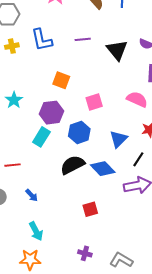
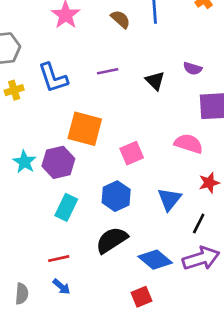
black triangle: (117, 50) -> (155, 81), size x0.7
orange square: (61, 80) -> (85, 129), size x1.5
purple hexagon: (51, 113) -> (58, 162), moved
red line: (12, 165) -> (59, 259), moved
blue diamond: (103, 169) -> (155, 260), moved

